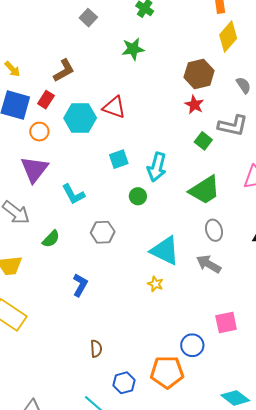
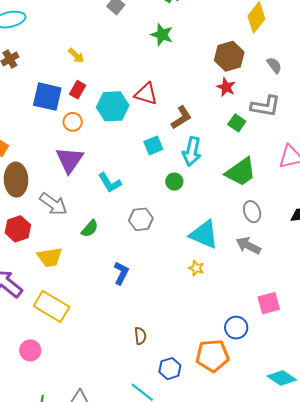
green star: (133, 49) -> (162, 35), turned 30
yellow arrow: (12, 69) -> (76, 55), moved
brown L-shape: (64, 71) -> (181, 118), moved

